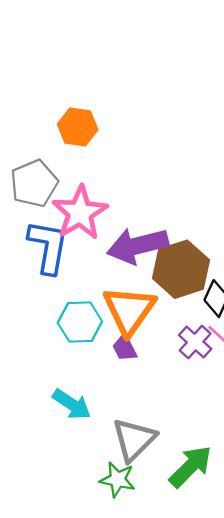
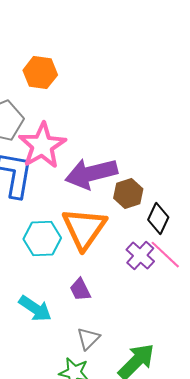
brown hexagon: (181, 269) -> (128, 194), size x0.6
purple trapezoid: (125, 348) -> (80, 290), moved
gray triangle: (134, 440) -> (88, 339), size x0.6

